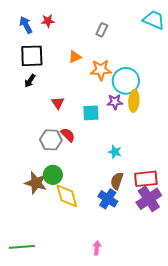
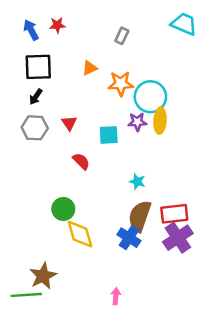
gray hexagon: (51, 140) -> (35, 128), moved
brown semicircle: (117, 181) -> (140, 216), size x1.5
brown star: (36, 183) -> (43, 276), moved, turned 30

